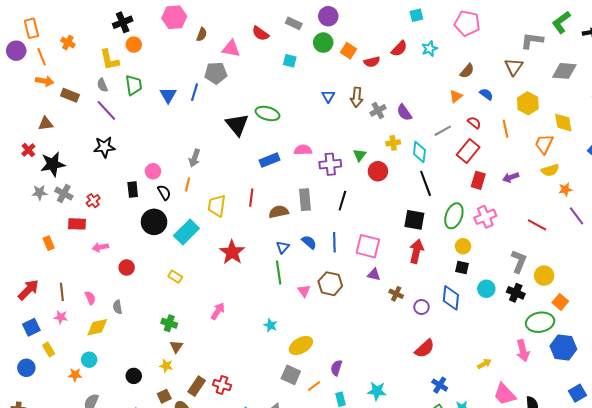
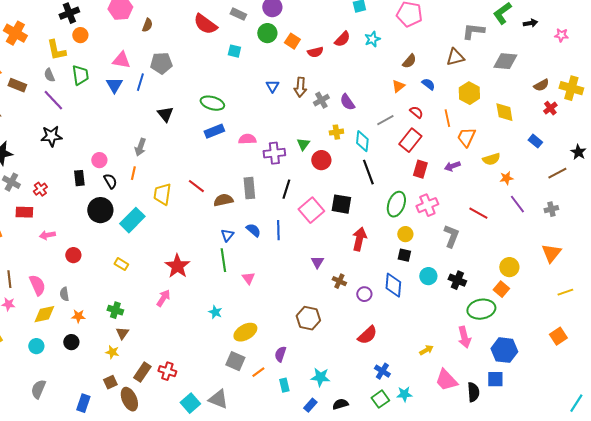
red semicircle: (260, 33) -> (205, 24), size x1.4
orange cross: (68, 43) -> (15, 33), size x1.6
pink triangle: (231, 49) -> (121, 60), moved
brown triangle: (514, 67) -> (455, 57), turned 42
black triangle: (237, 125) -> (165, 114), moved, size x0.7
orange trapezoid: (544, 144) -> (466, 137), moved
blue rectangle: (270, 160) -> (214, 131), moved
red line: (251, 198) -> (196, 186), turned -60
black square: (414, 220) -> (341, 204), moved
pink square: (368, 246) -> (311, 210), moved, turned 35
red star: (232, 252) -> (177, 266), moved
gray L-shape: (519, 261) -> (451, 236), moved
purple triangle: (374, 275) -> (317, 262), turned 48
yellow circle: (544, 276) -> (509, 267), moved
brown hexagon: (330, 284) -> (308, 318), moved
pink semicircle: (90, 298) -> (37, 285), size x1.5
blue hexagon: (563, 348) -> (504, 350), moved
orange star: (75, 375) -> (78, 316), moved
black circle: (134, 376) -> (71, 342), moved
blue square: (578, 393) -> (495, 379), moved, turned 30

